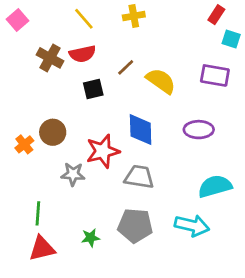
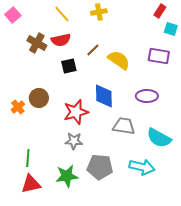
gray star: (73, 174) -> (74, 141), moved
gray trapezoid: (139, 177) -> (124, 126), moved
cyan semicircle: (215, 186) -> (159, 138), turned -135
green star: (91, 238) -> (67, 176), size x1.6

